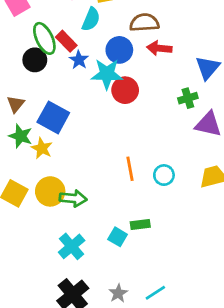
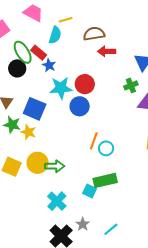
blue circle: (119, 50) -> (80, 106), moved
cyan star: (107, 74) -> (61, 88), moved
orange line: (130, 169) -> (94, 141), turned 36
cyan circle: (164, 175) -> (106, 148), moved
green rectangle: (140, 224) -> (105, 180), size x1.6
gray star: (118, 293) -> (83, 224), moved
cyan line: (155, 293) -> (111, 229), moved

